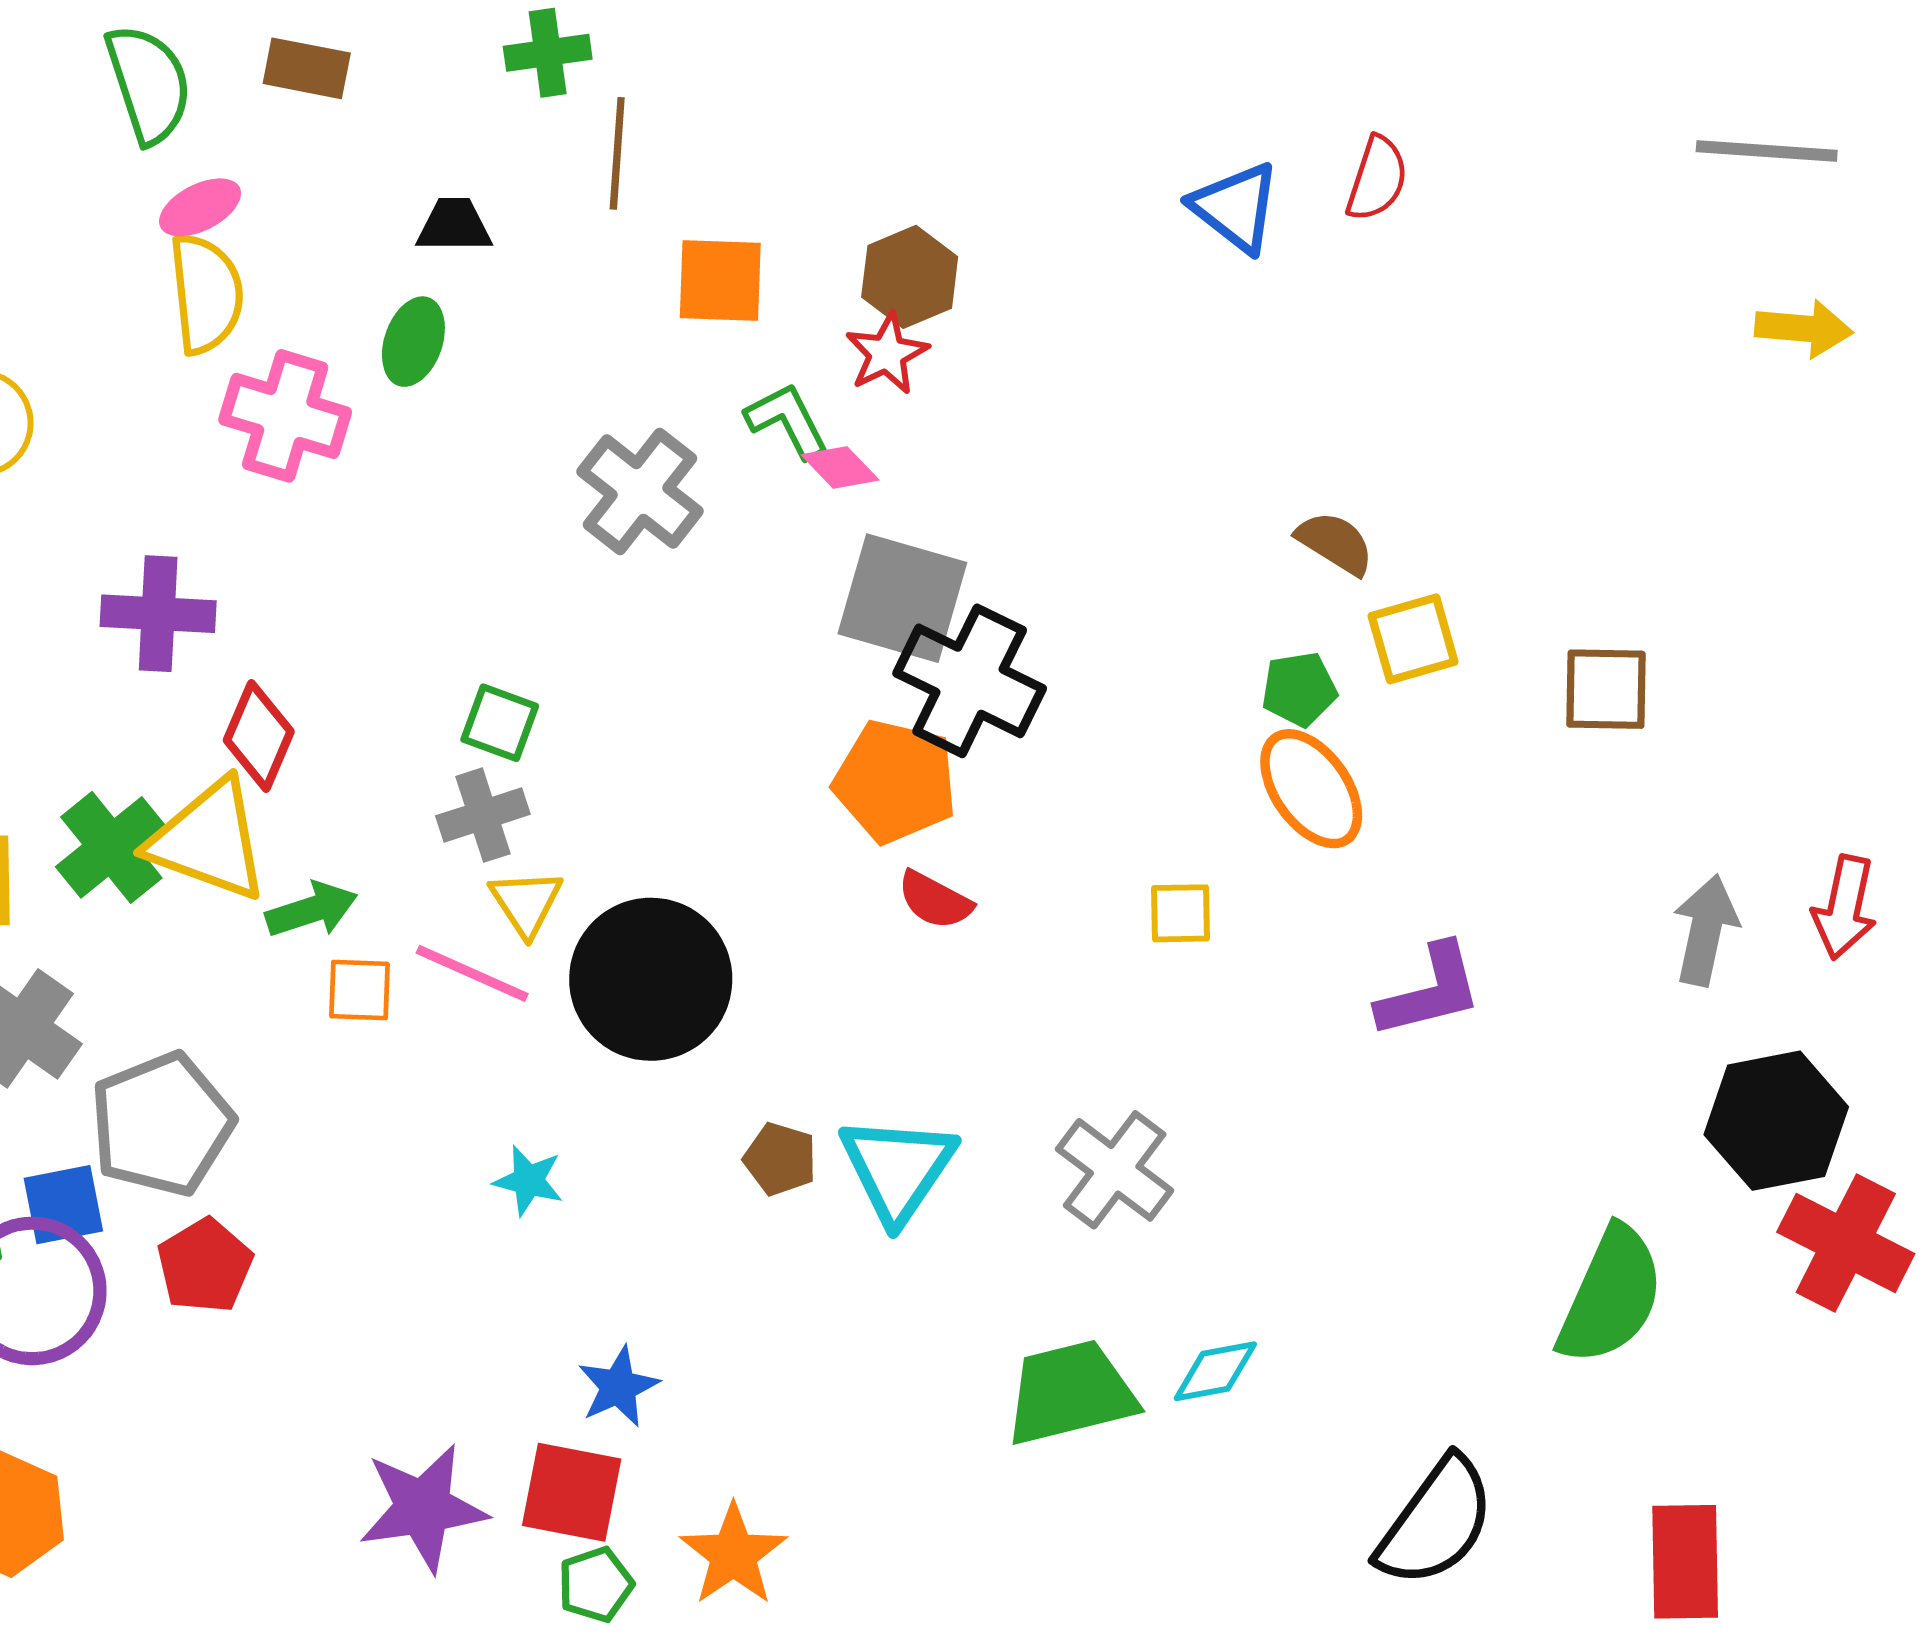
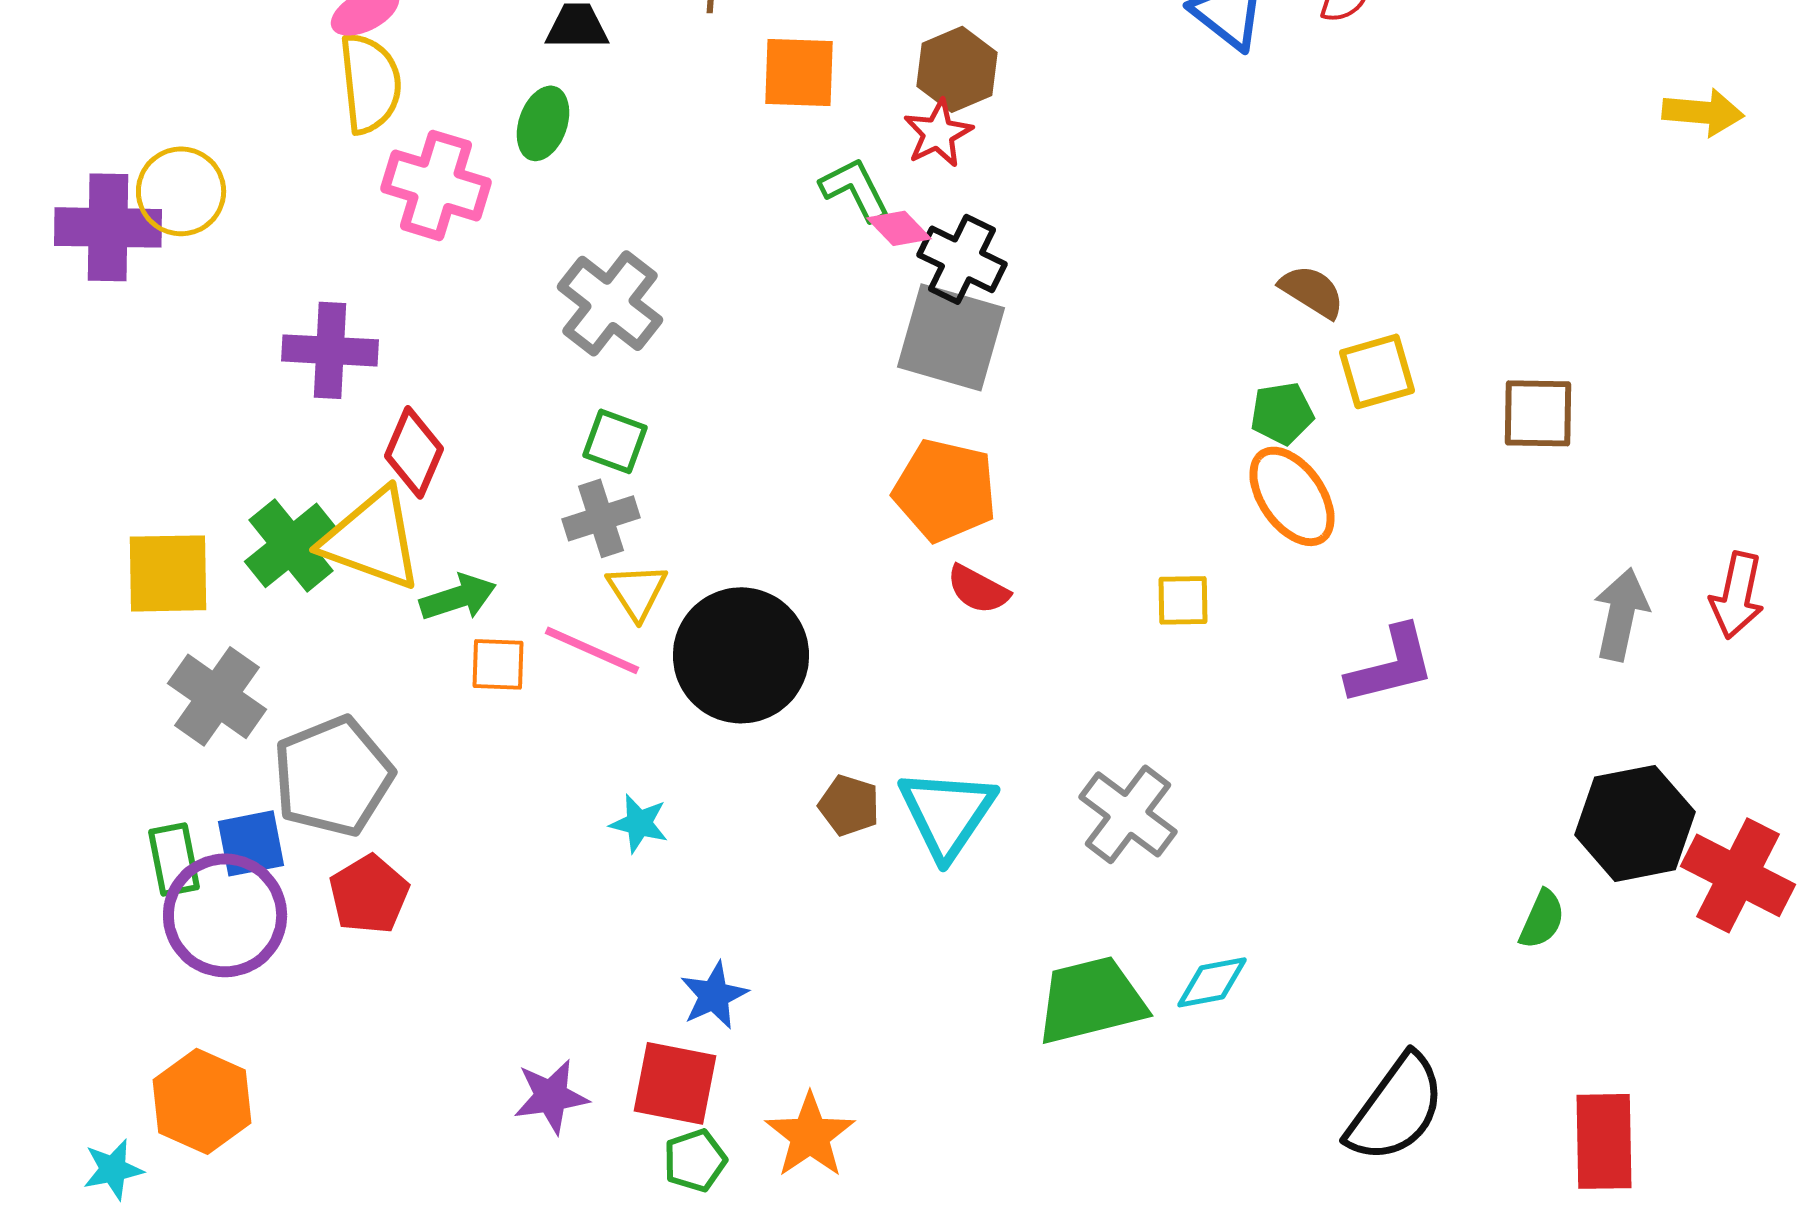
gray cross: (640, 491) -> (610, 303), moved
black cross: (970, 681) -> (962, 259), moved, size x0.7
black hexagon: (1776, 1121) -> (1635, 823), moved
green semicircle: (1611, 1296) -> (1542, 919), size x0.5
purple star: (423, 1508) -> (551, 1096), size x0.7

